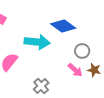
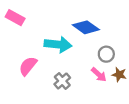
gray cross: (41, 86) -> (62, 81), moved

